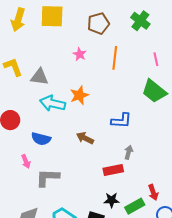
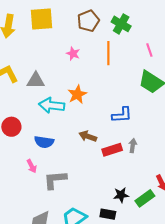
green cross: (140, 21) -> (121, 24), moved
red rectangle: (113, 170) -> (112, 150), moved

